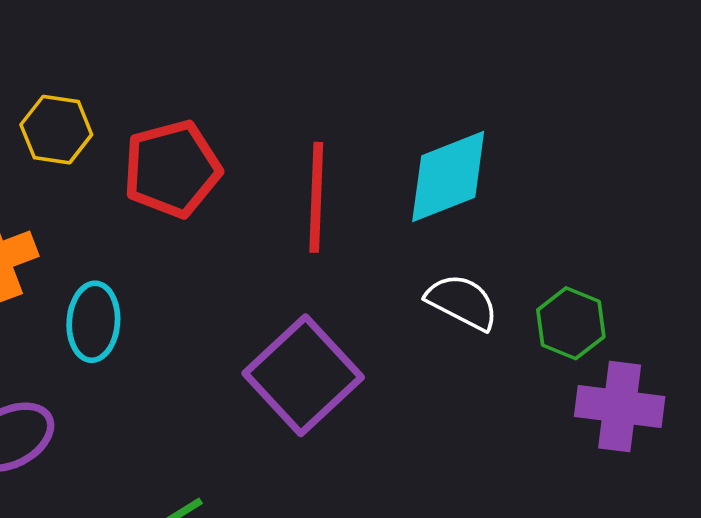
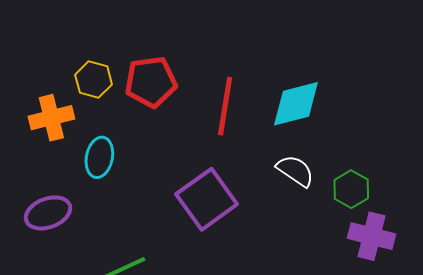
yellow hexagon: (56, 130) -> (94, 80), moved

